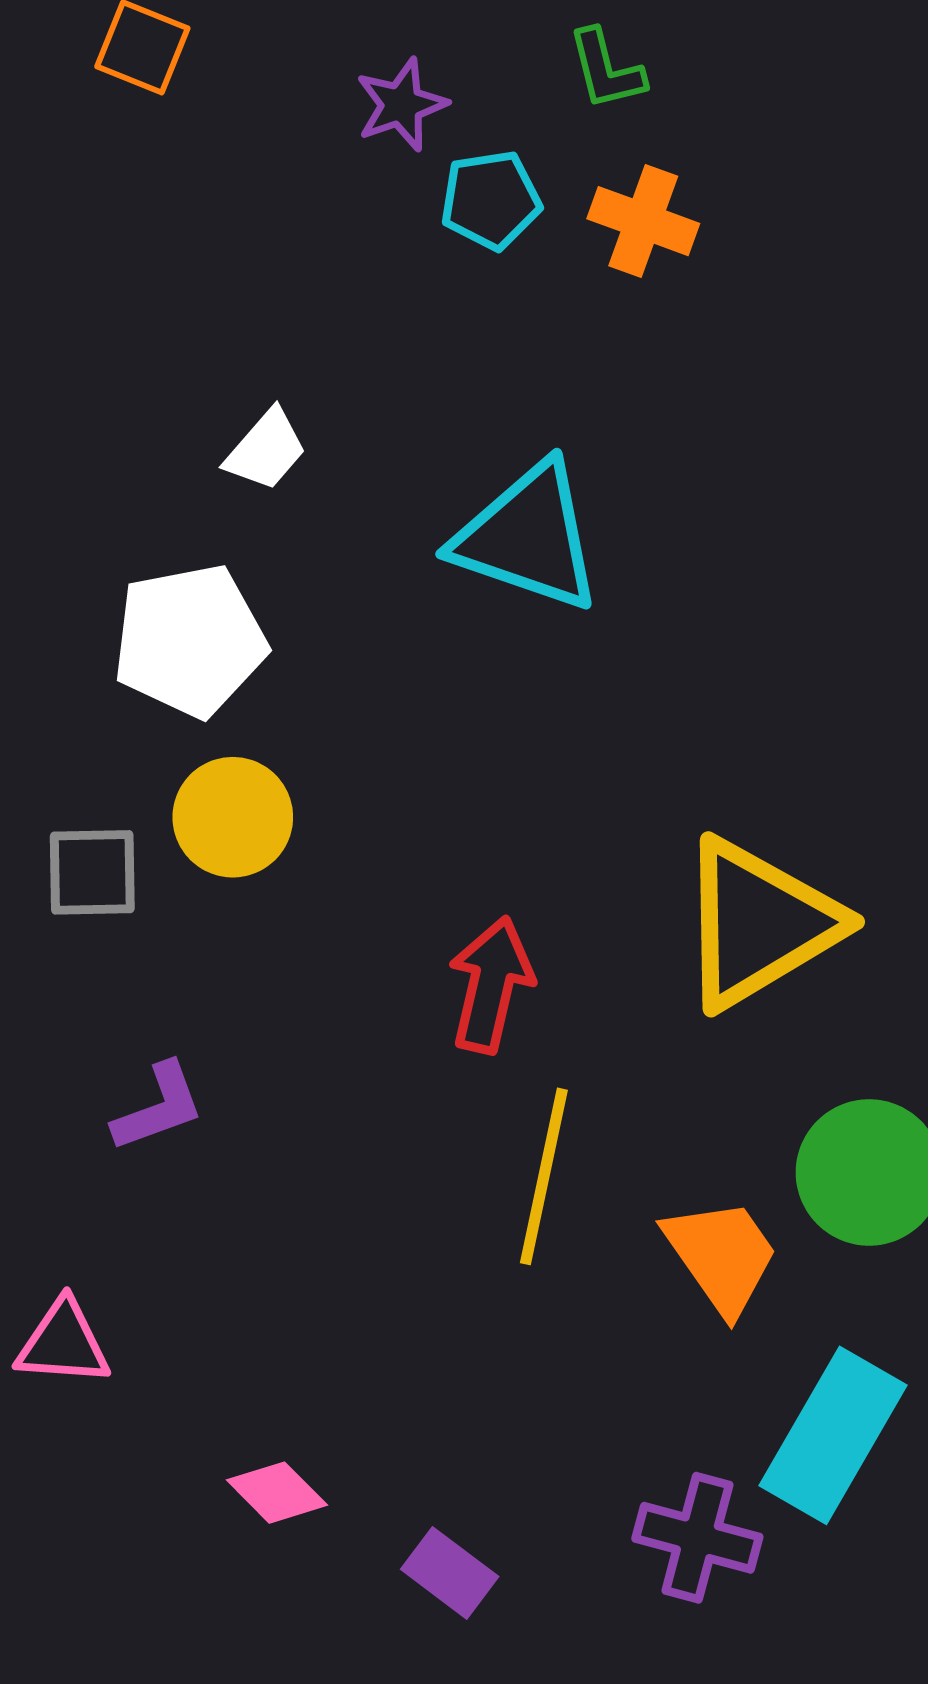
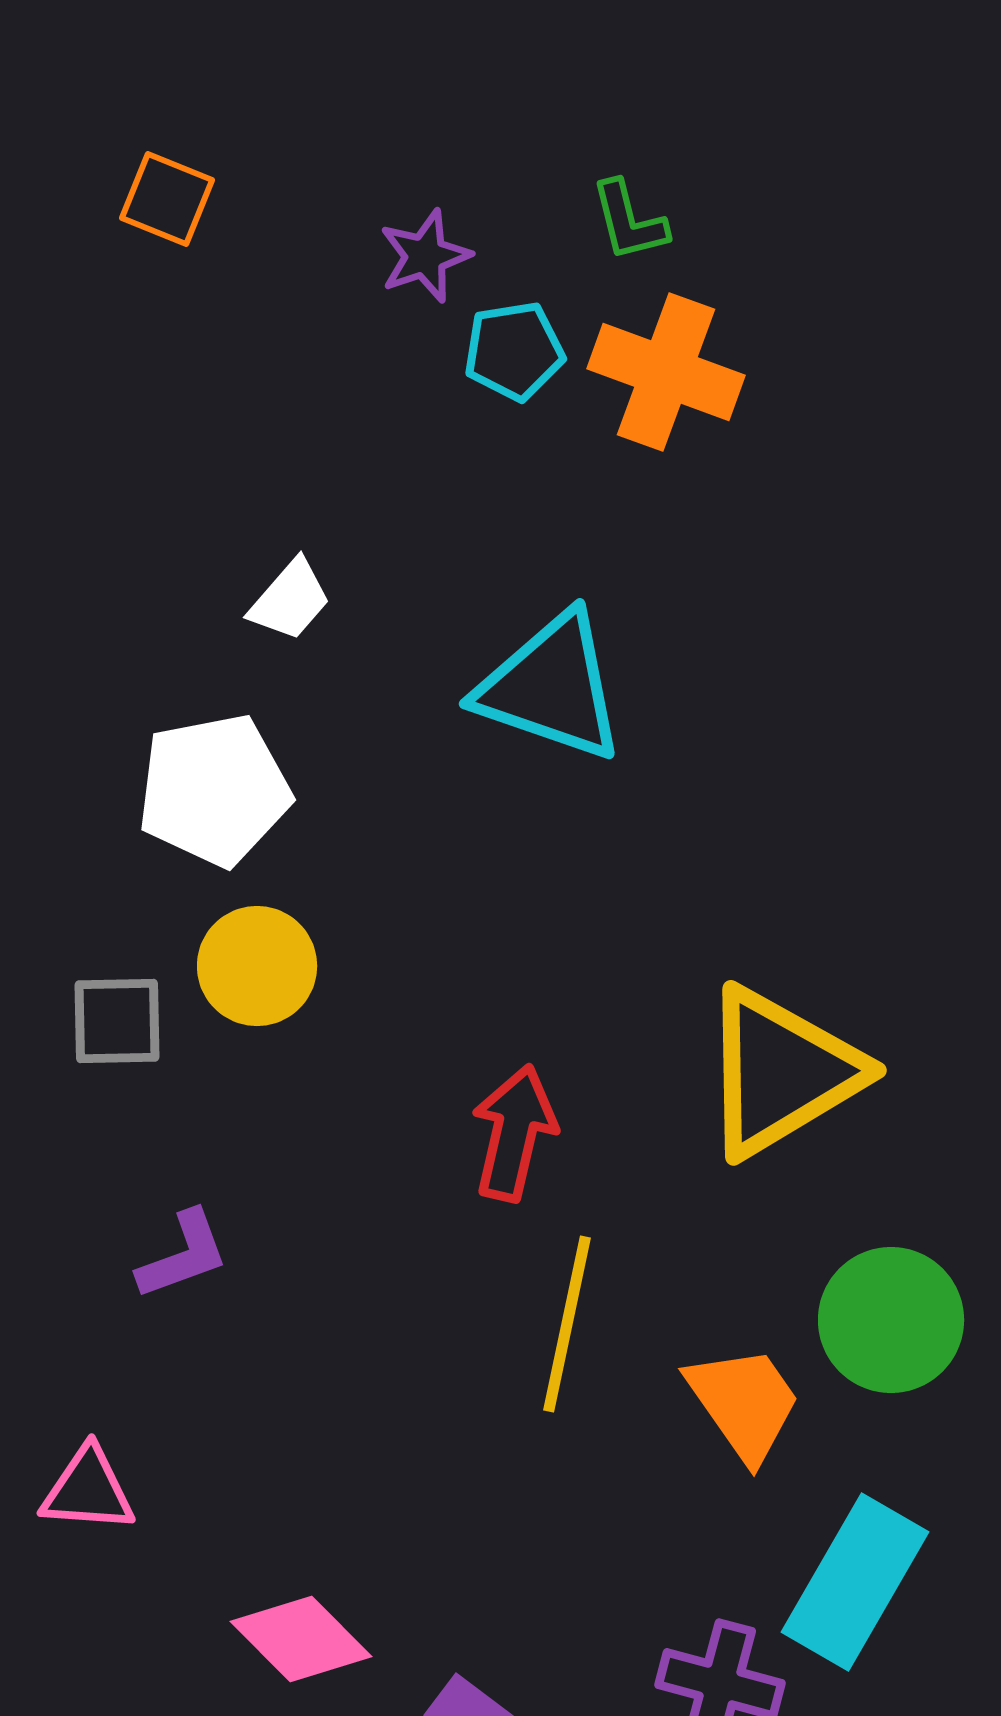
orange cross: (643, 221) -> (666, 372), size x1.4
pink diamond: (277, 1493) -> (301, 1639), size x1.4

